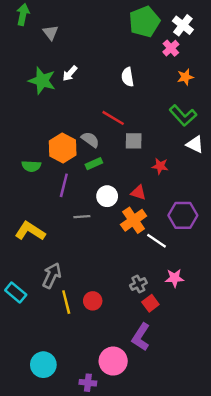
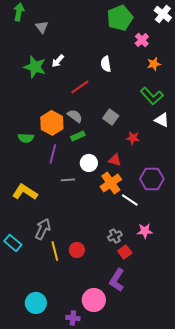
white cross: (183, 25) -> (163, 14), moved
red line: (113, 118) -> (80, 87), moved, turned -66
gray square: (134, 141) -> (111, 117), turned 35

